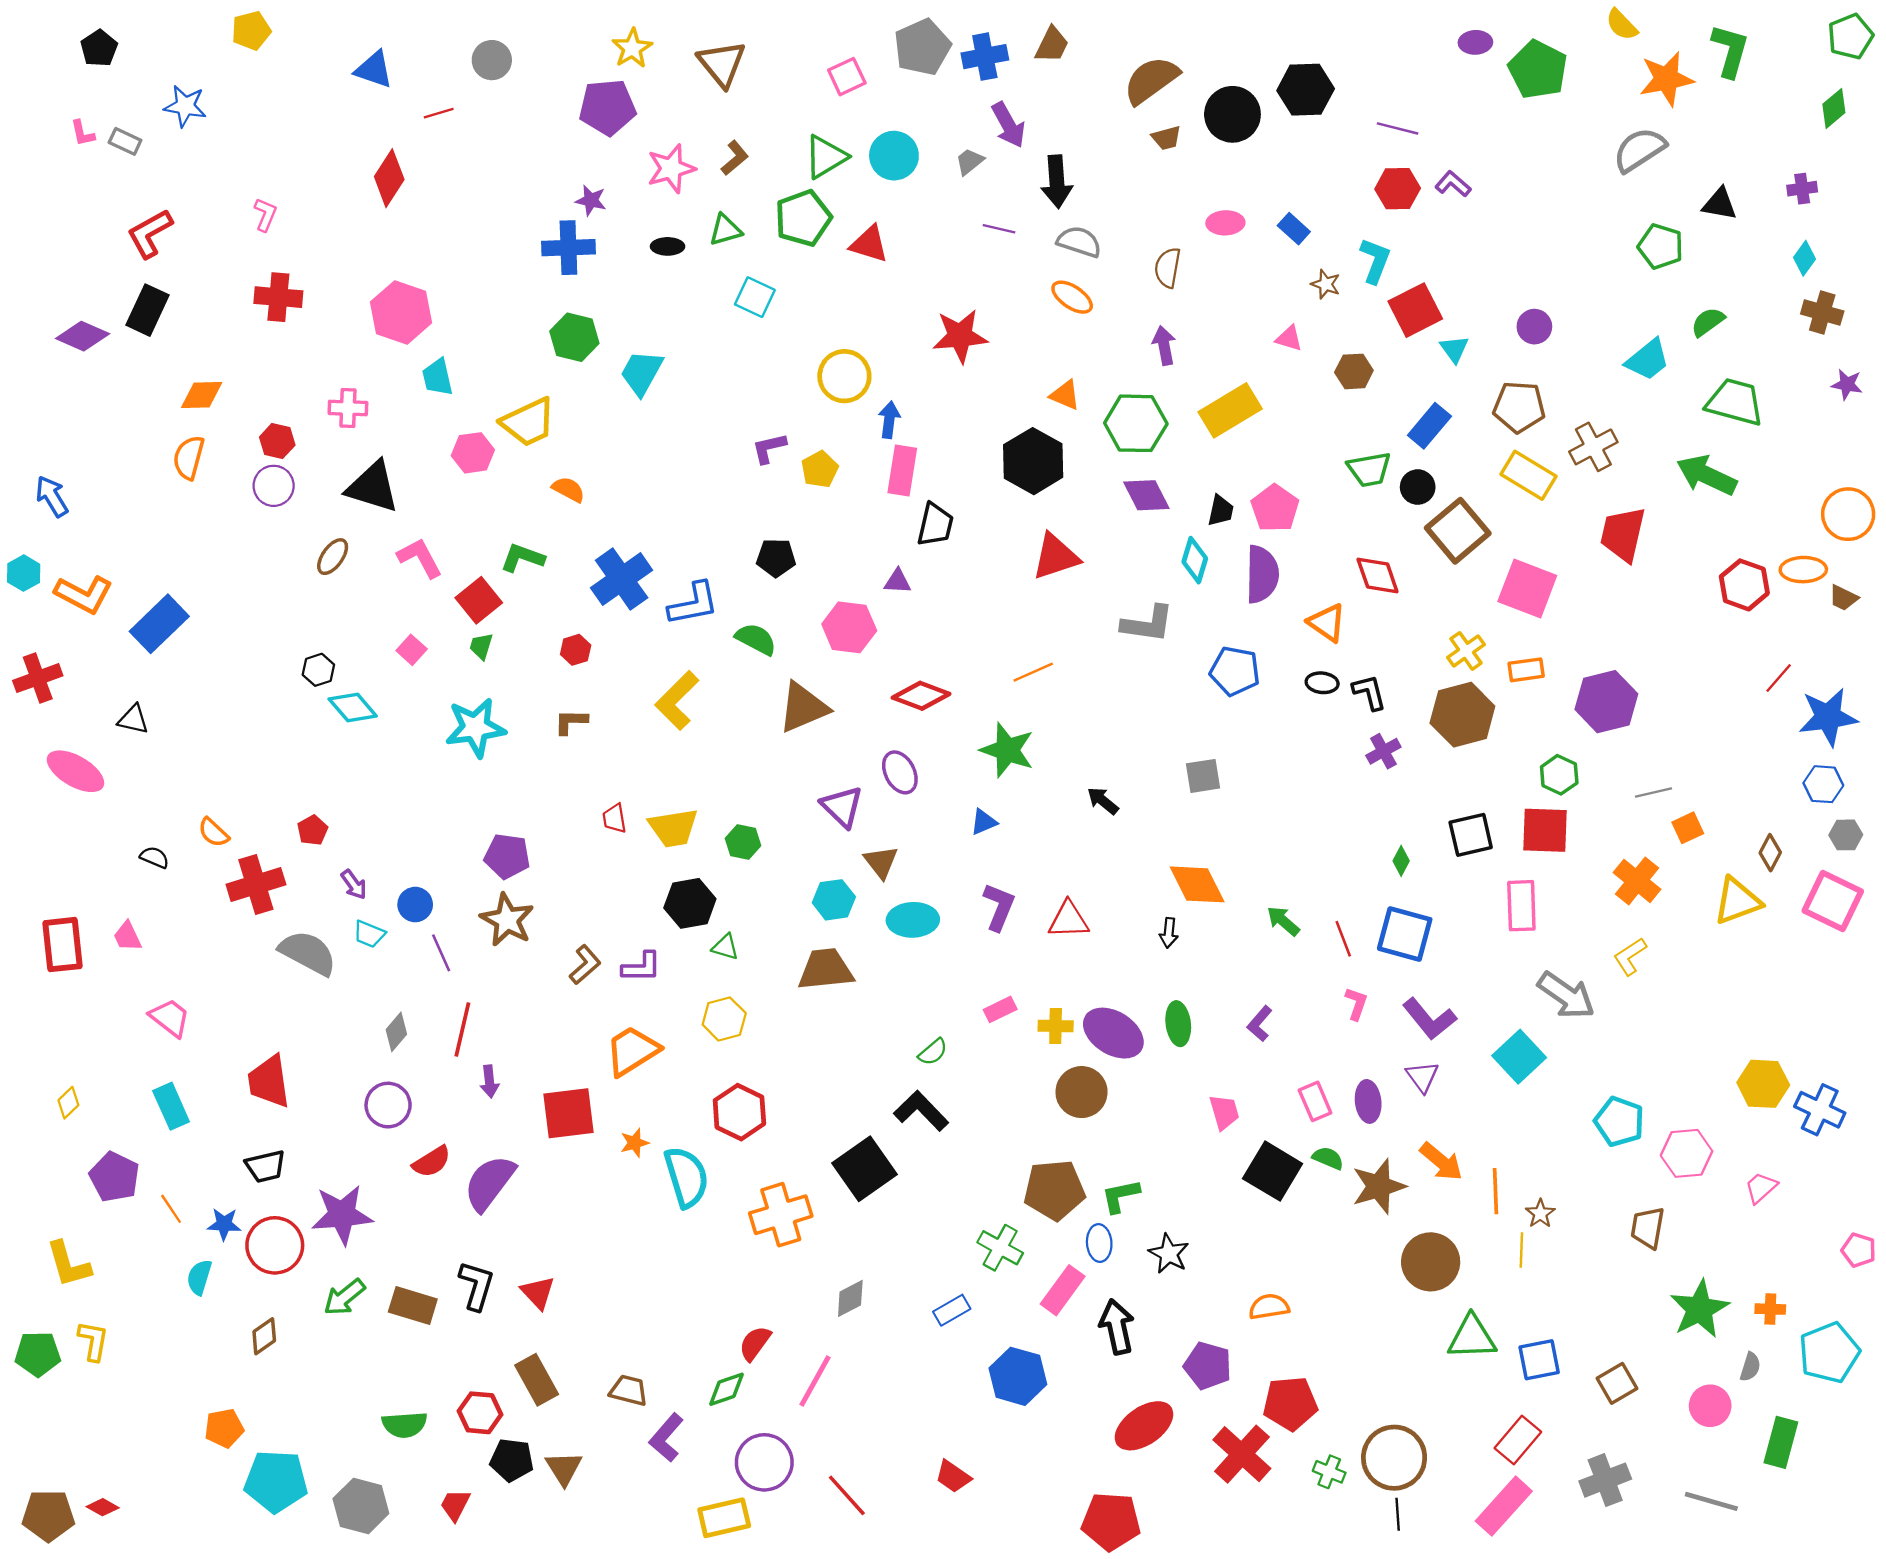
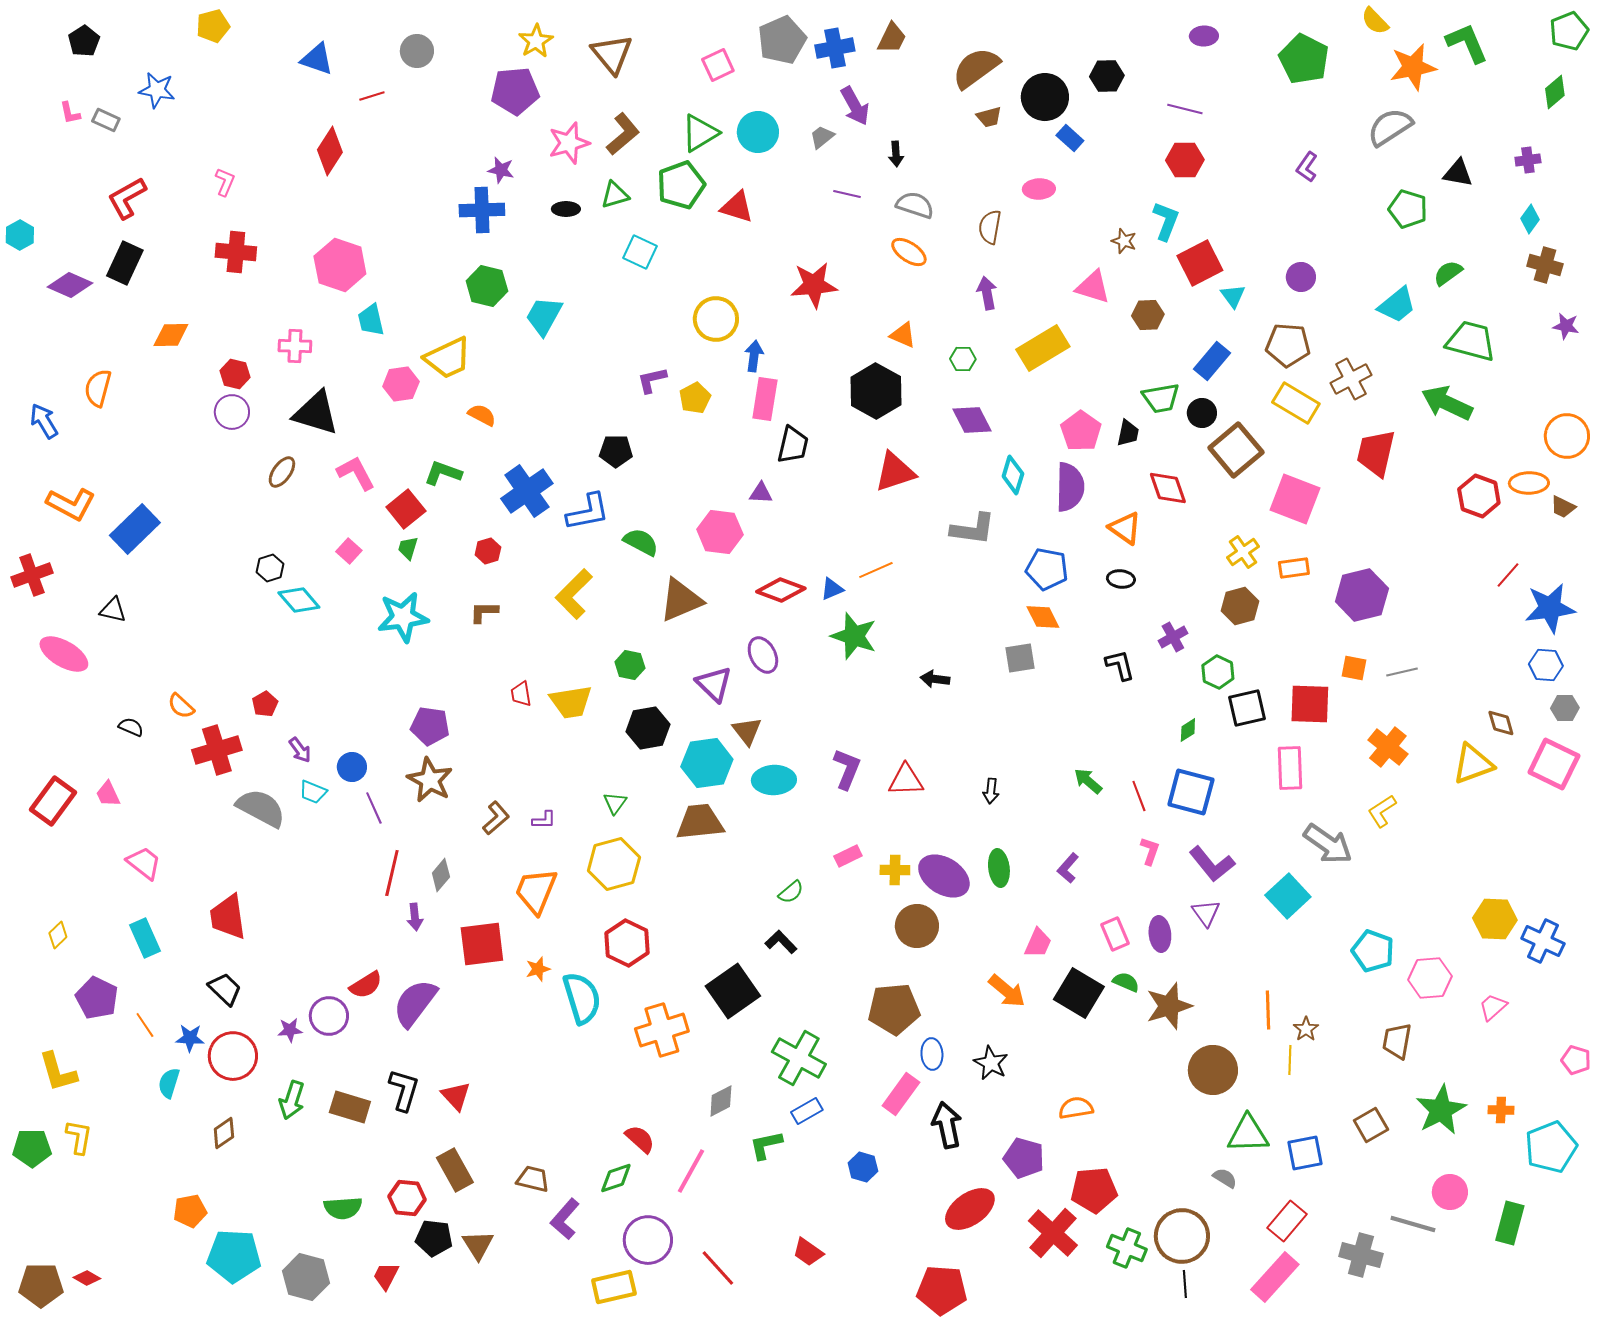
purple ellipse: (1475, 42) -> (1204, 36), moved
green L-shape: (1730, 51) -> (1467, 43), turned -39
black hexagon: (1306, 90) -> (1107, 76), size x0.7
brown L-shape: (735, 158) -> (623, 134), size x1.4
black arrow: (1057, 182) -> (896, 154), size x0.6
purple L-shape: (1453, 184) -> (1307, 167), moved, turned -96
blue rectangle: (1294, 229) -> (1070, 138), moved
pink triangle: (1289, 338) -> (1093, 287), size x1.5
green hexagon: (1136, 423) -> (963, 359), size x0.5
orange semicircle: (189, 458) -> (98, 388), moved
black trapezoid: (1221, 511) -> (1128, 433), moved
black pentagon: (776, 558) -> (616, 451), moved
cyan hexagon: (24, 573) -> (20, 235), moved
black L-shape: (1369, 692) -> (1120, 665), moved
brown hexagon: (1462, 715) -> (1240, 606), size x0.7
green hexagon: (1559, 775) -> (1218, 672), moved
black arrow: (1103, 801) -> (935, 679), turned -32
blue triangle: (984, 822) -> (832, 589), moved
orange square: (1688, 828) -> (1354, 668), moved, turned 36
green hexagon: (743, 842) -> (630, 665), moved
brown diamond: (1770, 853) -> (1501, 723), turned -44
green diamond: (1401, 861) -> (1188, 730), turned 30
orange diamond: (1197, 884) -> (1043, 617), moved, size x0.7
cyan hexagon: (834, 900) -> (707, 763), size x1.4
black hexagon: (690, 903) -> (648, 728), moved
red rectangle: (63, 945) -> (53, 801), turned 42
green triangle: (725, 947) -> (615, 803), turned 50
purple L-shape: (642, 967) -> (544, 820), size x0.7
yellow hexagon: (724, 1019) -> (614, 864), size x1.4
gray diamond: (396, 1032) -> (441, 875), moved
orange trapezoid: (632, 1051) -> (536, 891), turned -36
purple circle: (388, 1105) -> (329, 1016), moved
black L-shape: (921, 1111) -> (781, 942), size x0.7
pink trapezoid: (1224, 1112) -> (1038, 943), turned 40
orange arrow: (1441, 1162) -> (1007, 991), moved
black trapezoid: (265, 1166) -> (225, 989), turned -123
green L-shape: (1120, 1196) -> (766, 1145), moved
purple star: (342, 1215) -> (290, 1030), size x0.5
green cross: (1000, 1248) -> (799, 1058), moved, size x1.4
green arrow: (344, 1297) -> (292, 1100), turned -33
red semicircle: (755, 1343) -> (640, 1139), turned 96
gray semicircle: (1750, 1367) -> (1225, 1178), moved, turned -75
blue hexagon: (1018, 1376) -> (863, 1167), size x0.6
brown square: (1617, 1383) -> (1371, 1125), moved
green cross: (1329, 1472) -> (1127, 1248), size x1.4
gray cross: (1605, 1480) -> (1361, 1255), turned 36
gray line: (1711, 1501) -> (1413, 1224), moved

